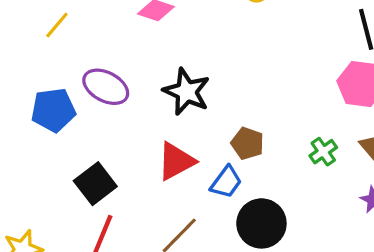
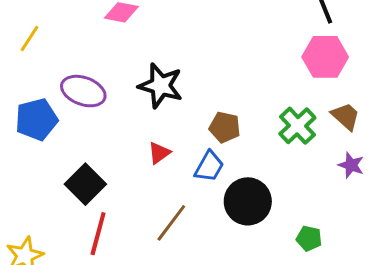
green cross: (323, 152) -> (297, 126), size x1.4
red triangle: (176, 161) -> (159, 153), size x0.6

